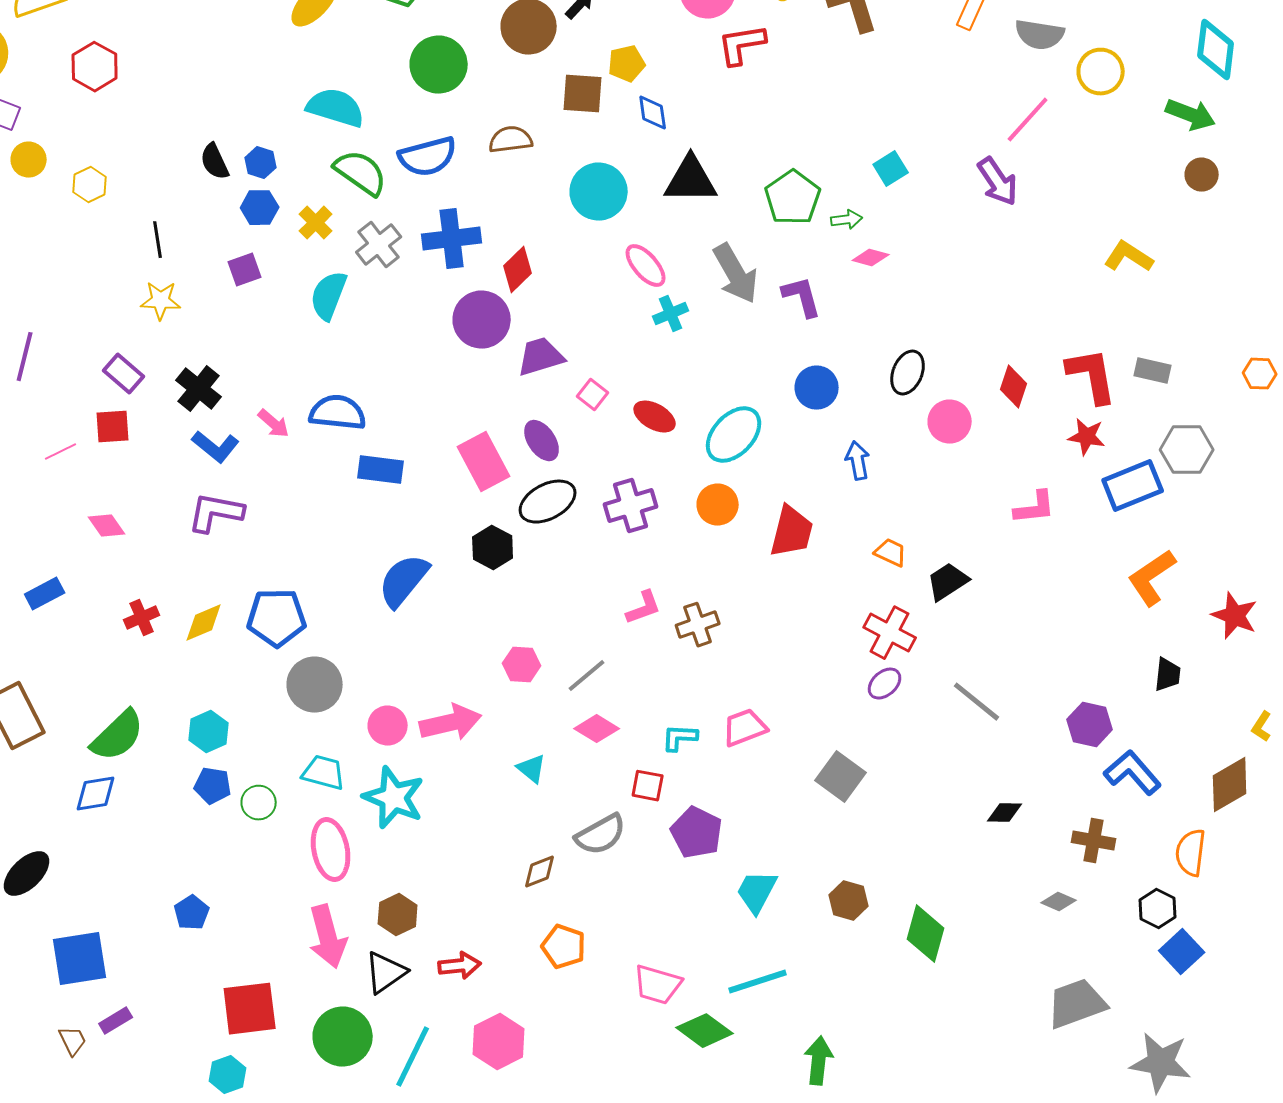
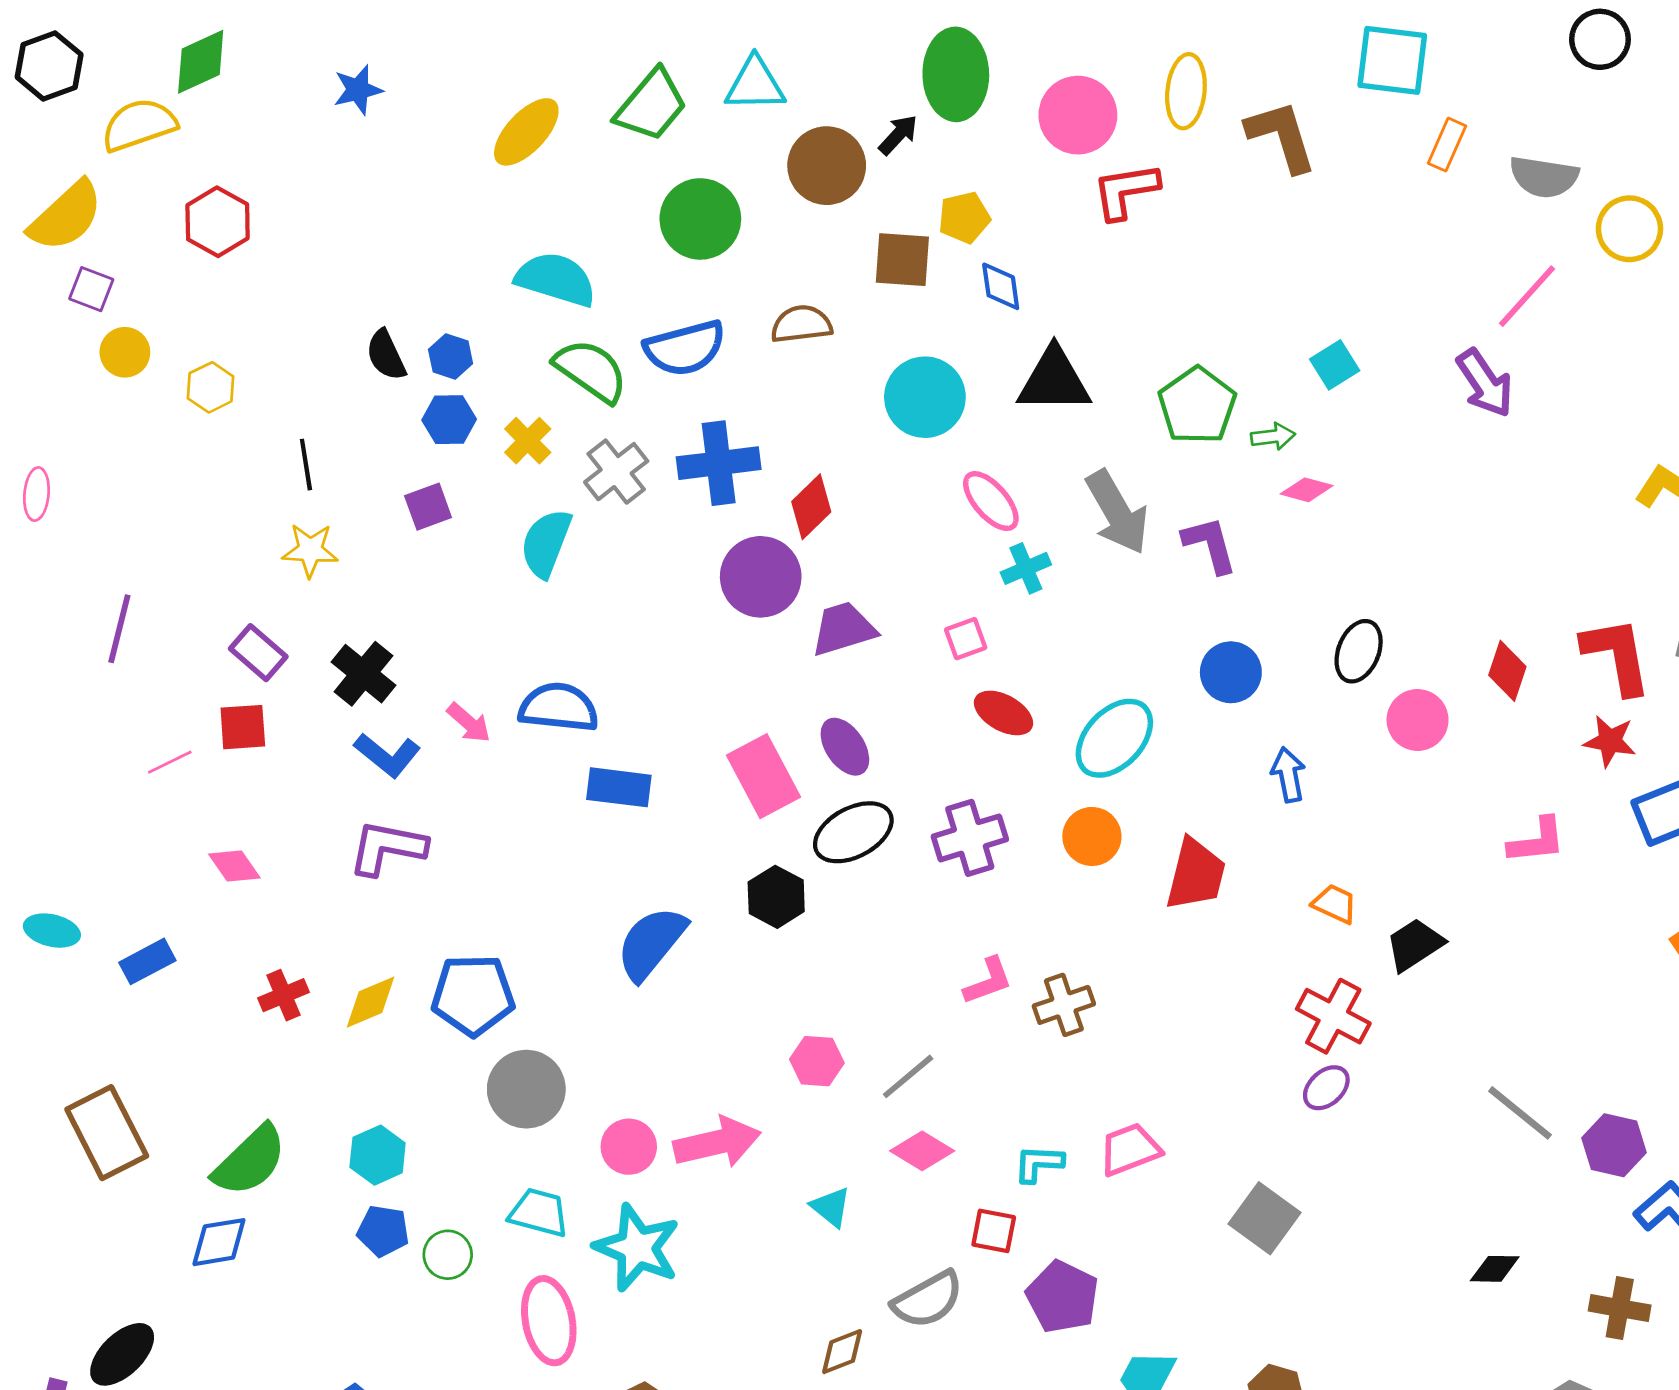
pink square: (593, 395) -> (966, 639), moved, turned 32
gray line: (977, 702) -> (1520, 1113), moved

